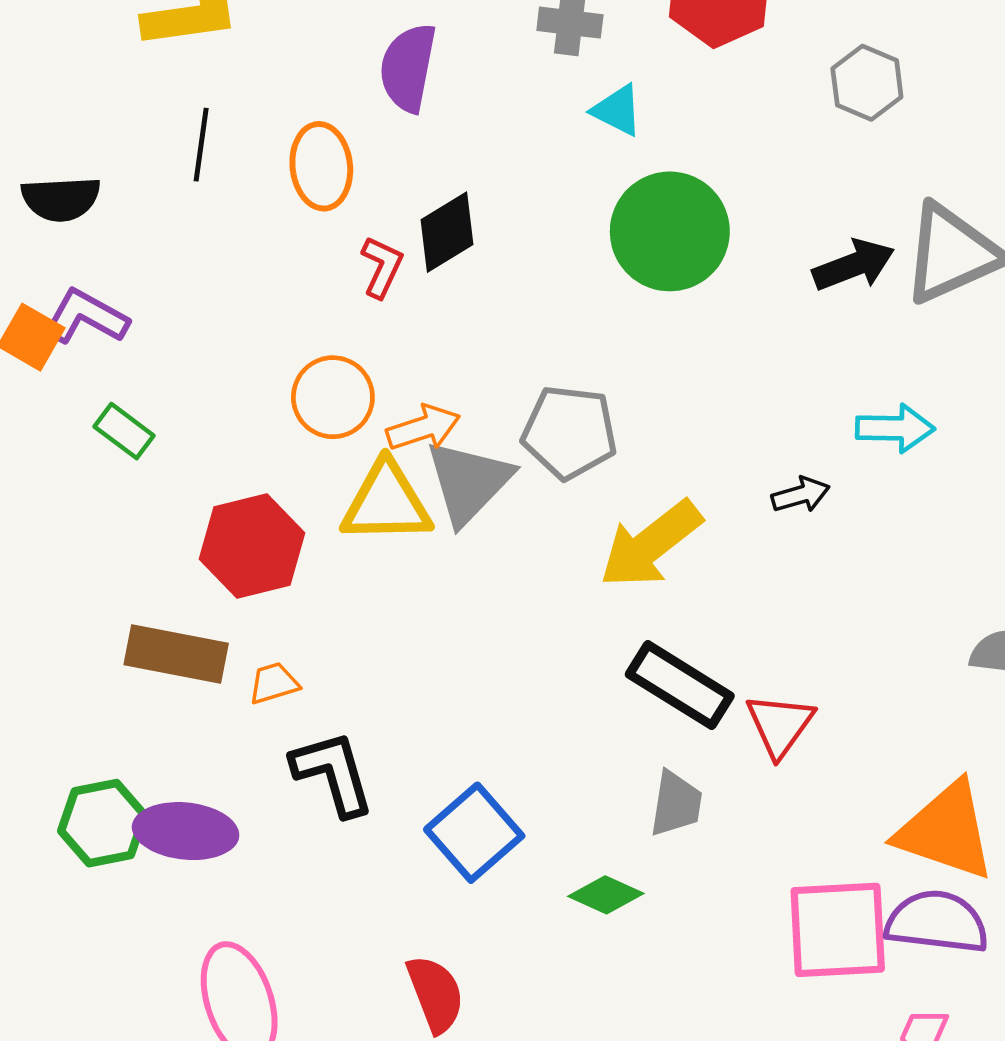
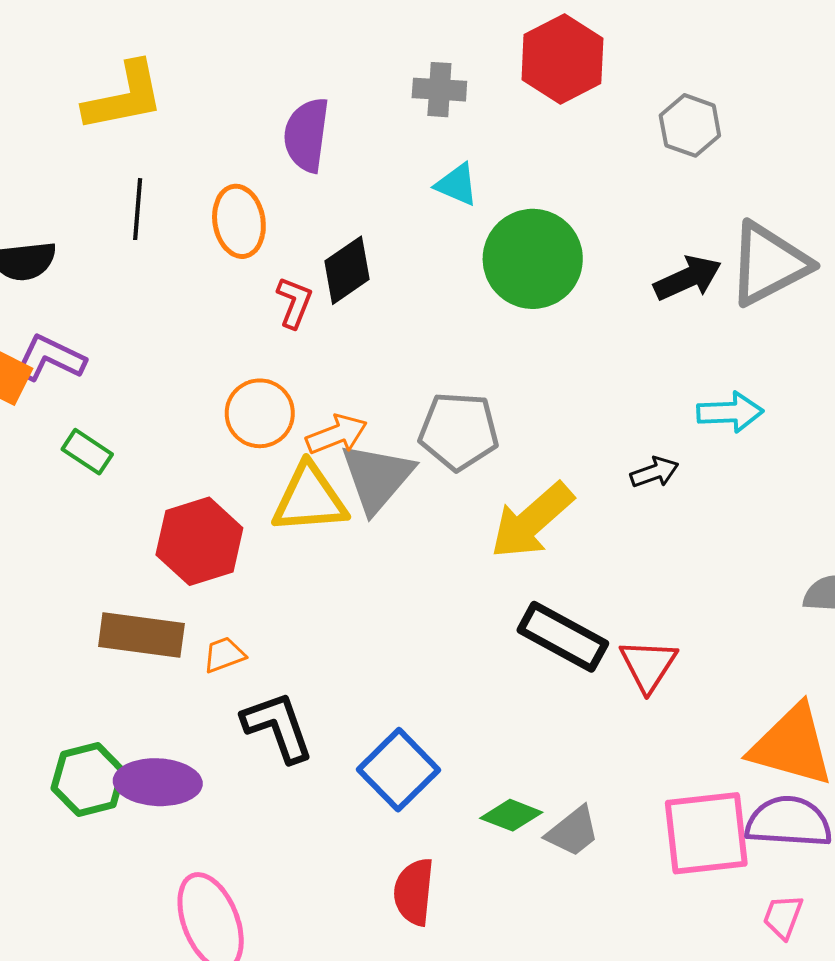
cyan triangle: (617, 110) -> (457, 185), moved
gray trapezoid: (676, 804) -> (573, 832), moved, turned 46
red semicircle: (435, 994) -> (414, 892), moved, turned -150

